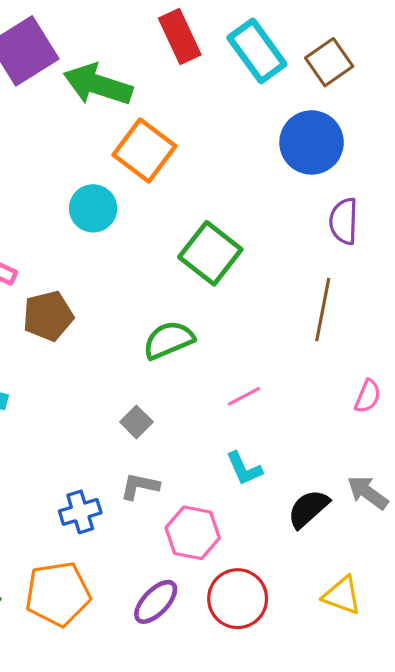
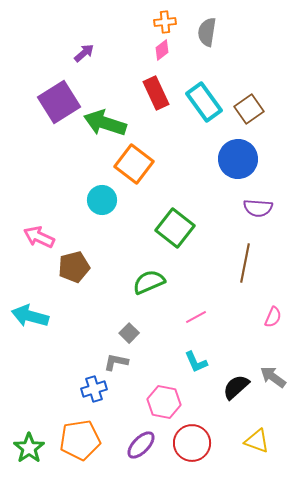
purple semicircle: (344, 221) -> (258, 208), turned -88
gray L-shape: (140, 486) -> (116, 362), moved

